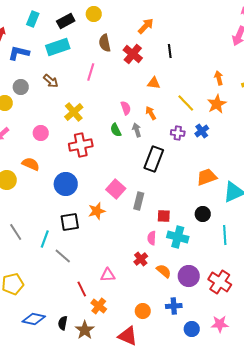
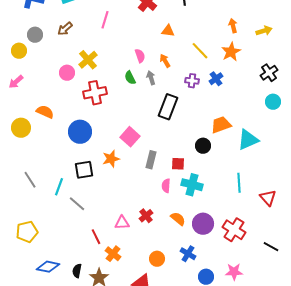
brown arrow: (51, 81) -> (65, 29), turned 98
pink circle: (41, 133) -> (67, 73), moved
gray rectangle: (139, 201) -> (151, 160), moved
black circle: (203, 214) -> (203, 146), moved
red cross: (141, 259) -> (146, 216), moved
blue cross: (174, 306) -> (188, 254), turned 35

